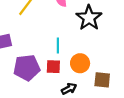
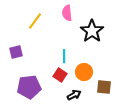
red square: (53, 67) -> (60, 75), turned 32
purple pentagon: (27, 68) -> (29, 87), moved

